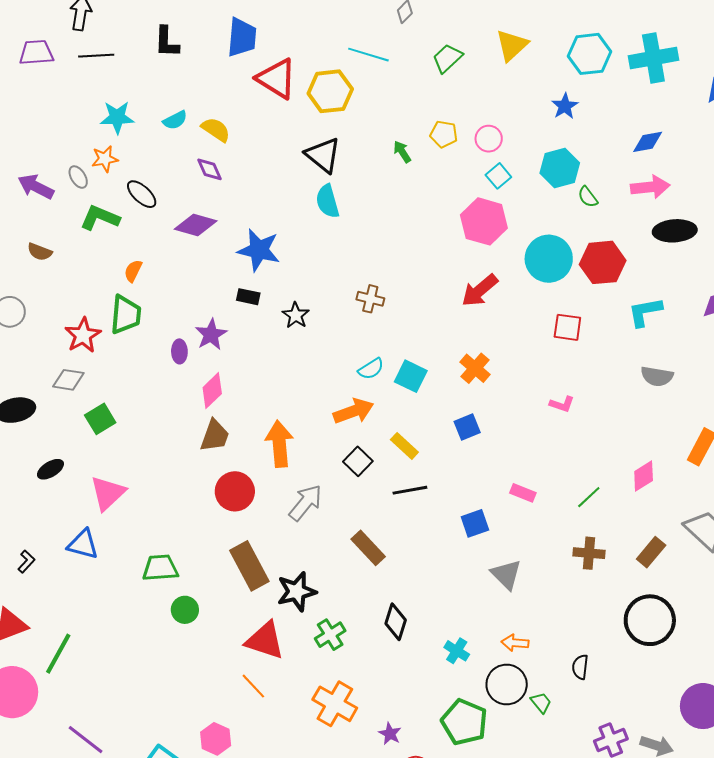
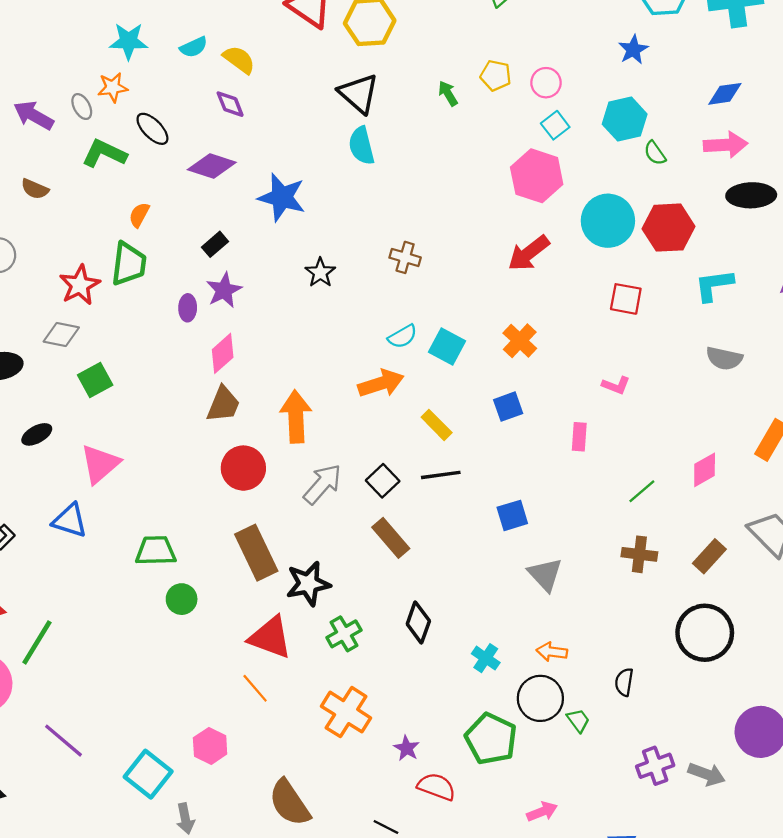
black rectangle: (248, 297) -> (215, 244), moved, turned -55
black square: (358, 461) -> (383, 481), moved
pink rectangle: (523, 493) -> (579, 437), moved, turned 70

